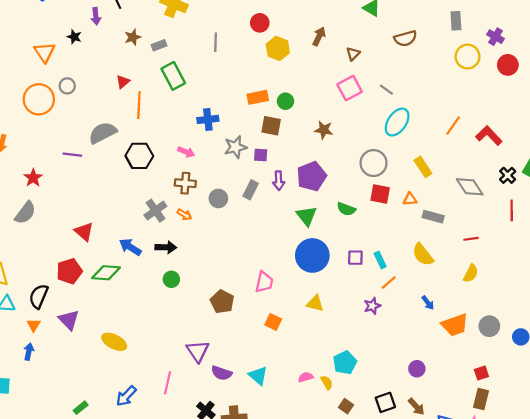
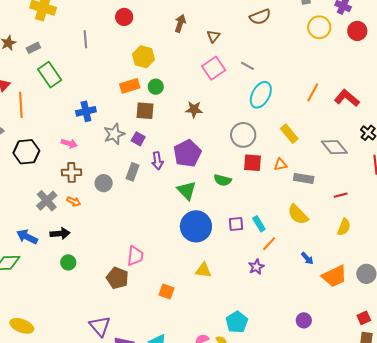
yellow hexagon: (278, 48) -> (143, 57), moved
purple square: (261, 155) -> (138, 139), turned 32
pink trapezoid: (264, 282) -> (135, 256), moved

